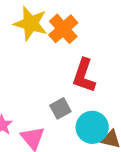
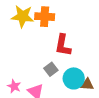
orange cross: (63, 29) -> (45, 17), turned -36

